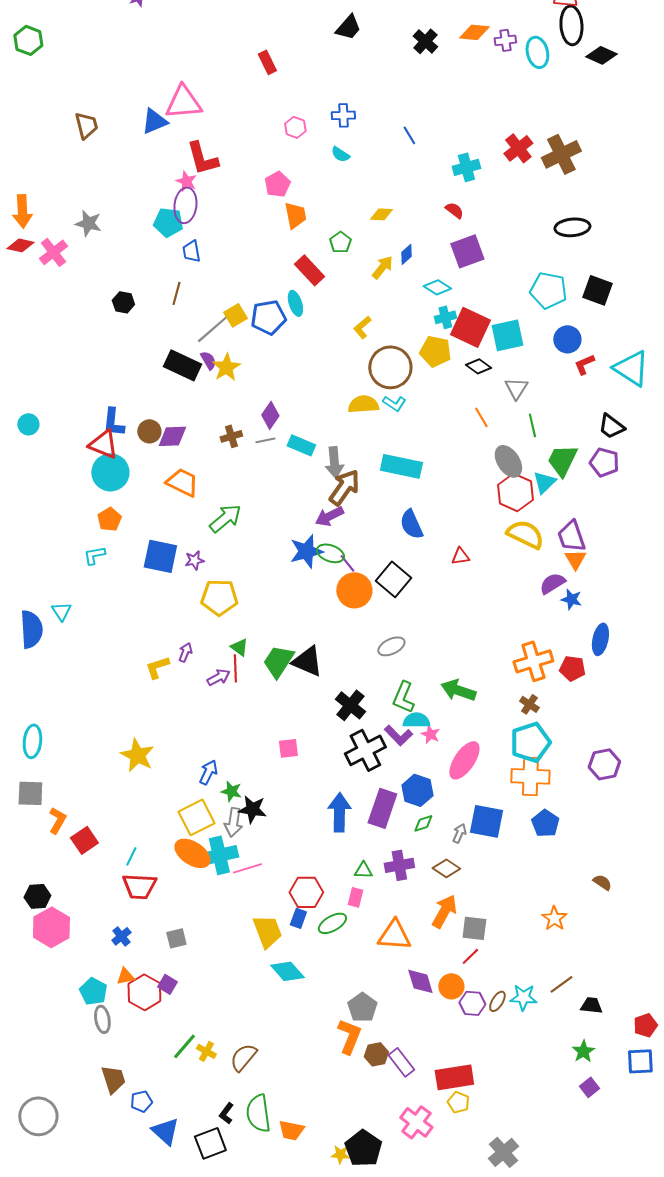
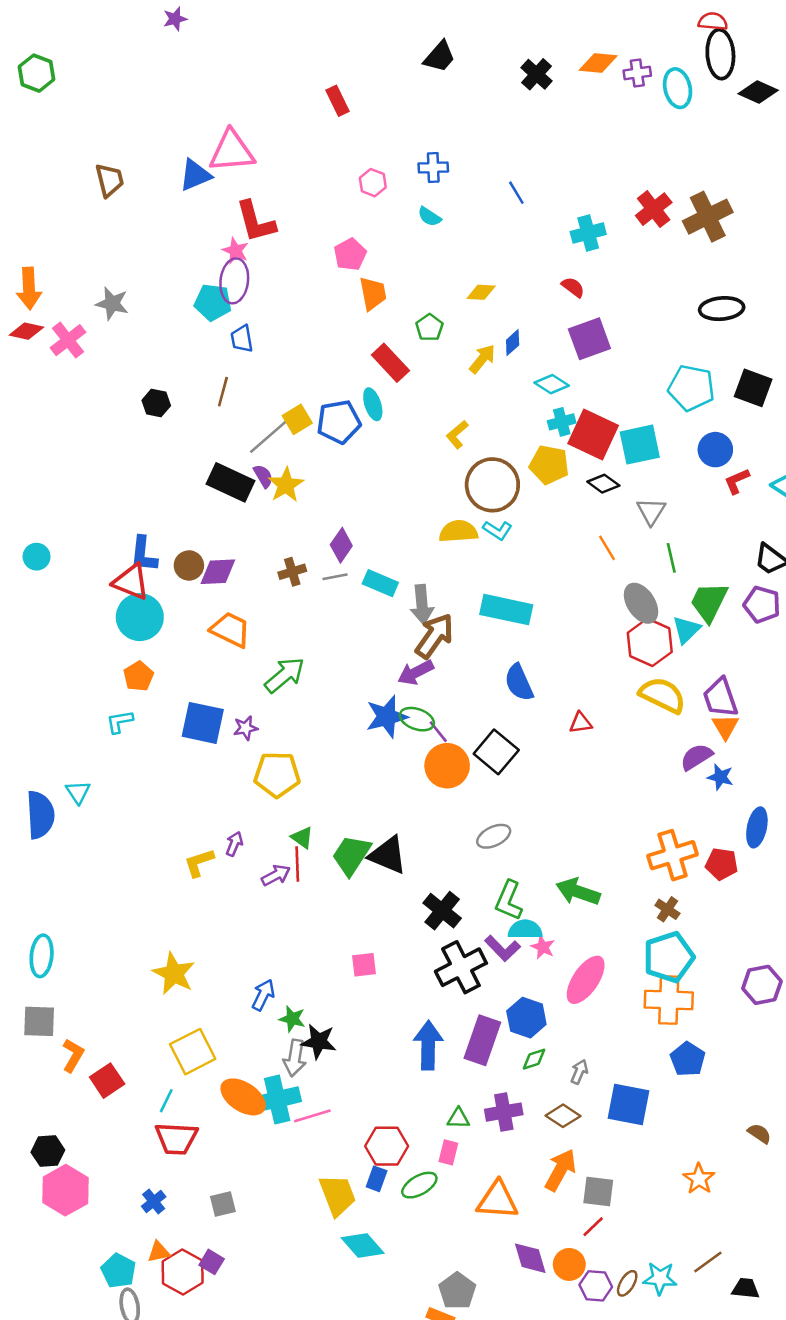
yellow square: (196, 817) -> (193, 1052), moved
blue square: (486, 821) -> (628, 1104), moved

